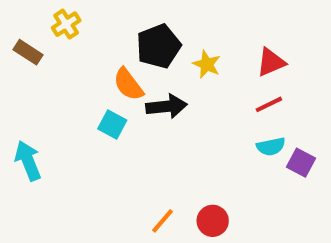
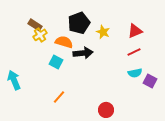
yellow cross: (66, 24) -> (40, 35), moved
brown rectangle: (28, 52) -> (35, 25), moved
orange semicircle: (128, 84) -> (64, 42), turned 144
orange line: (162, 221) -> (59, 97), moved

